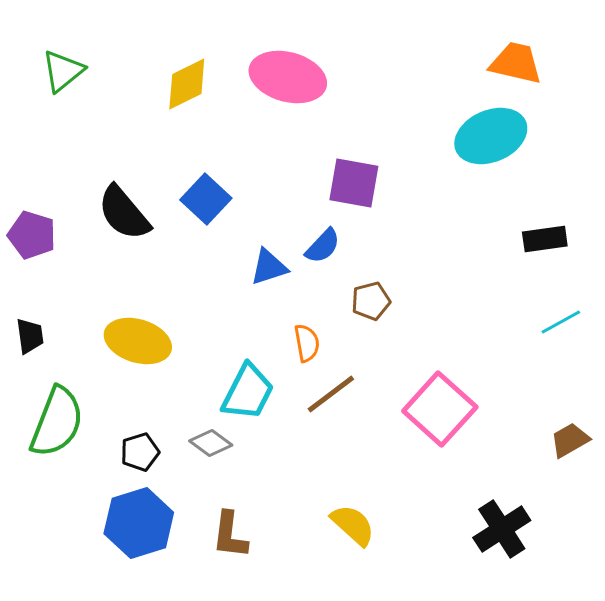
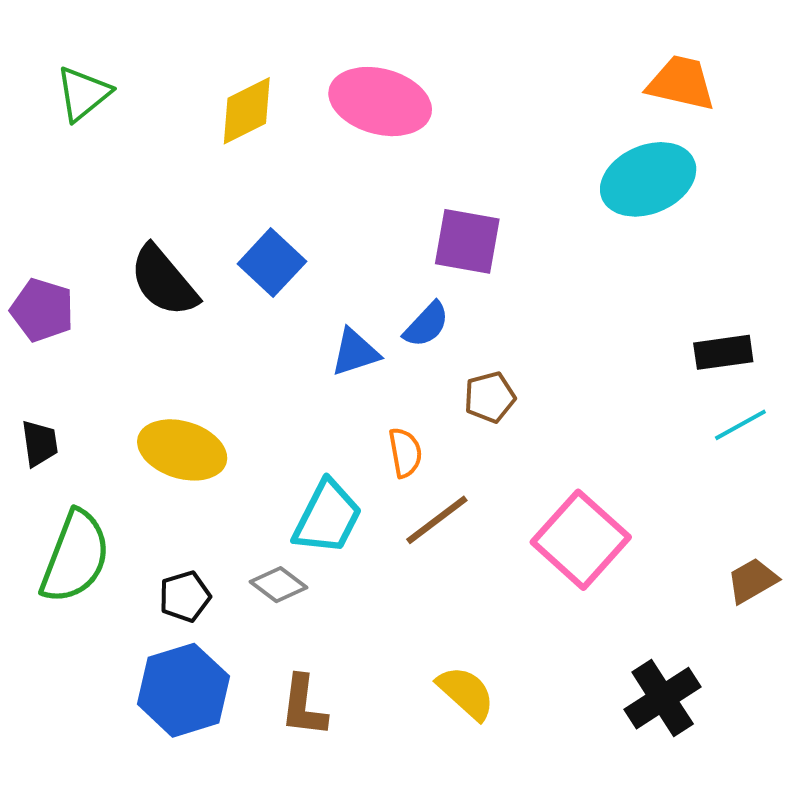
black rectangle: (545, 239) -> (723, 352), moved

